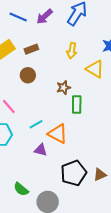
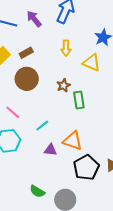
purple arrow: (44, 17) -> (34, 19), turned 102
brown circle: (28, 75) -> (27, 79), size x1.5
orange triangle: (58, 134) -> (73, 141), moved

